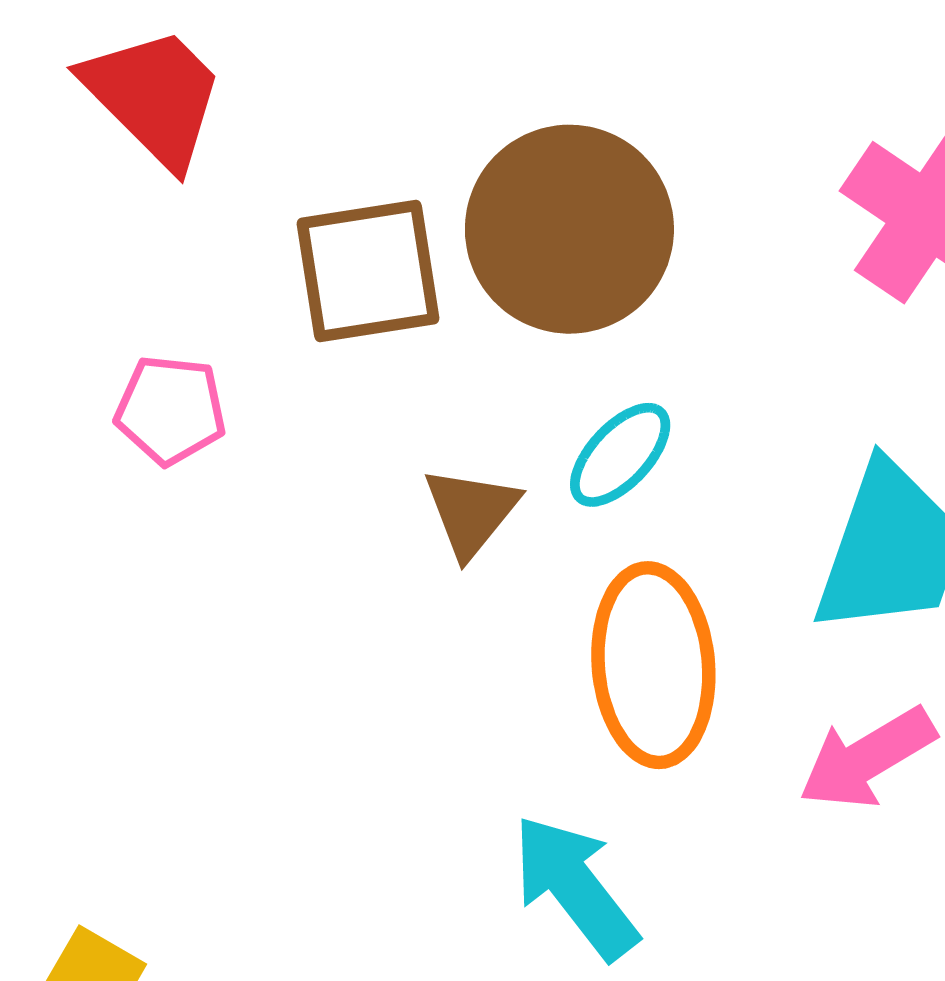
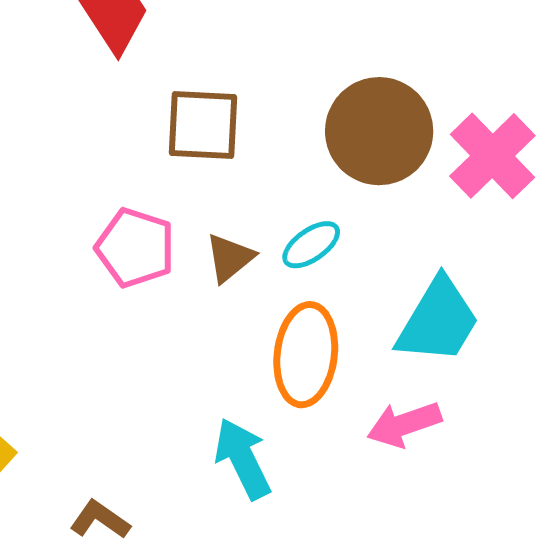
brown circle: (569, 229) -> (379, 131), moved
pink pentagon: (171, 410) -> (135, 248), moved, size x1.4

